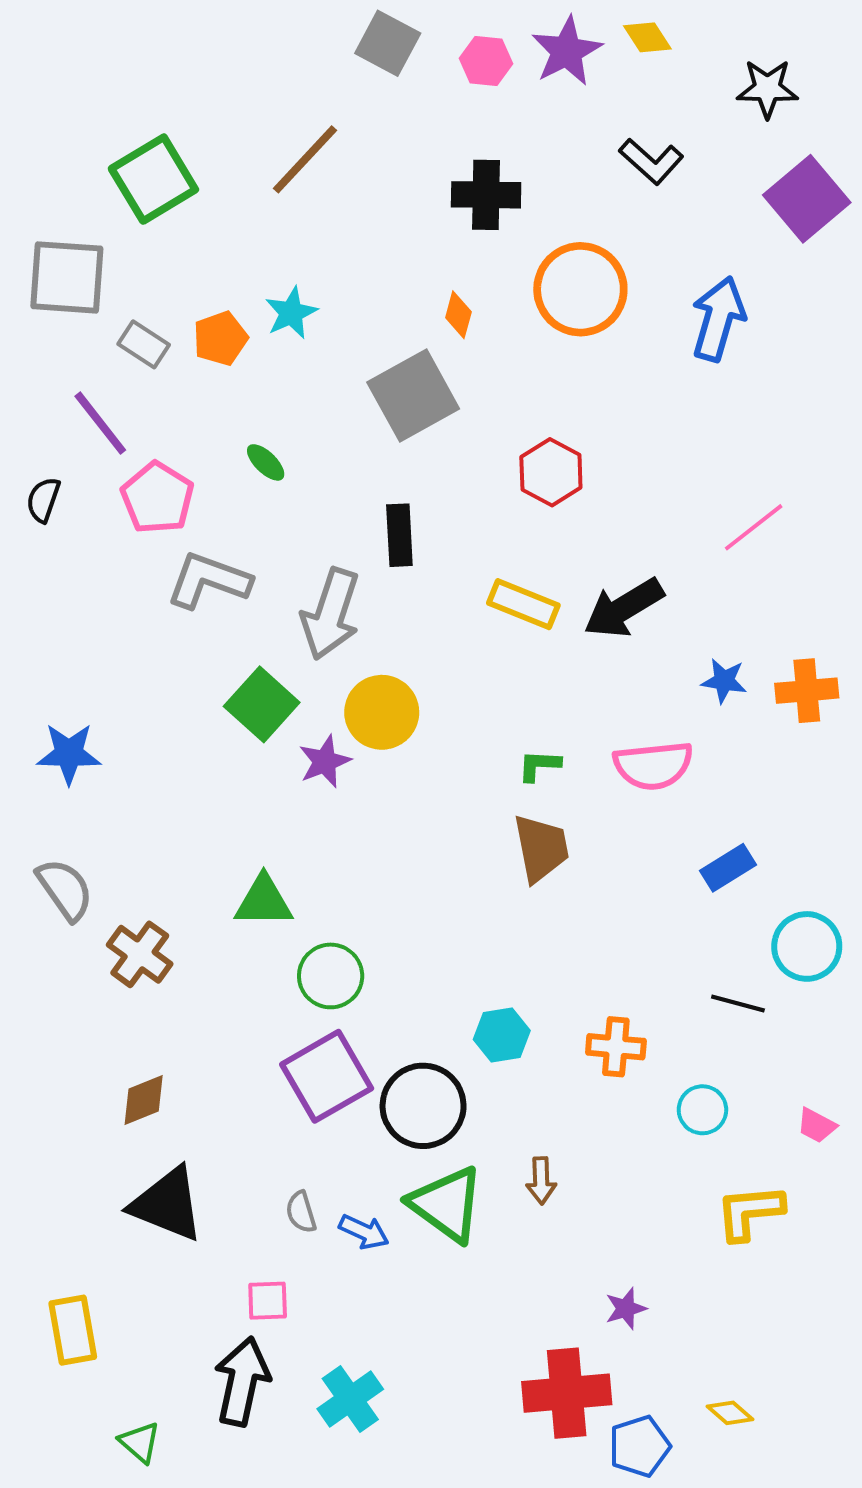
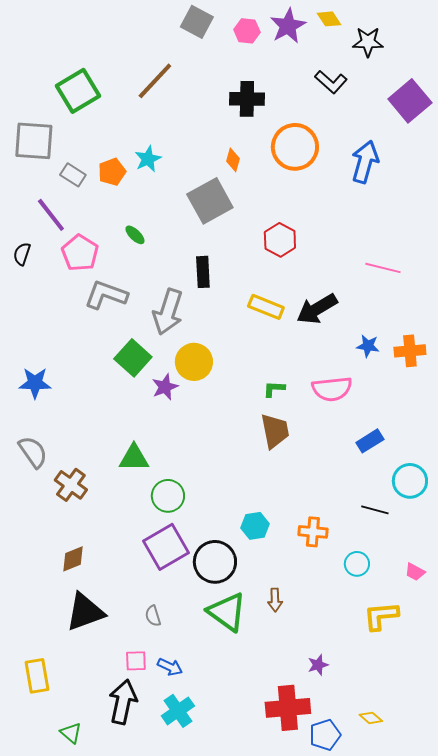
black star: (767, 89) -> (368, 42), moved
pink line: (754, 527) -> (383, 268), turned 52
black triangle: (167, 1204) -> (85, 612), turned -42
blue arrow: (364, 1232) -> (170, 667), moved

